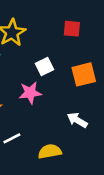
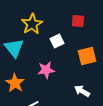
white square: (45, 67) -> (57, 41), moved

